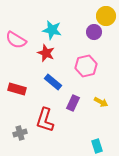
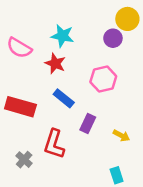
red rectangle: (17, 89) -> (20, 107), size x1.4
yellow arrow: (101, 102) -> (121, 136), moved
gray cross: (20, 133) -> (24, 160), turned -32

